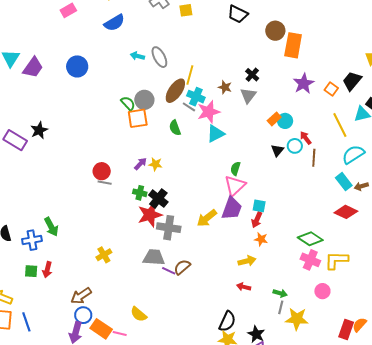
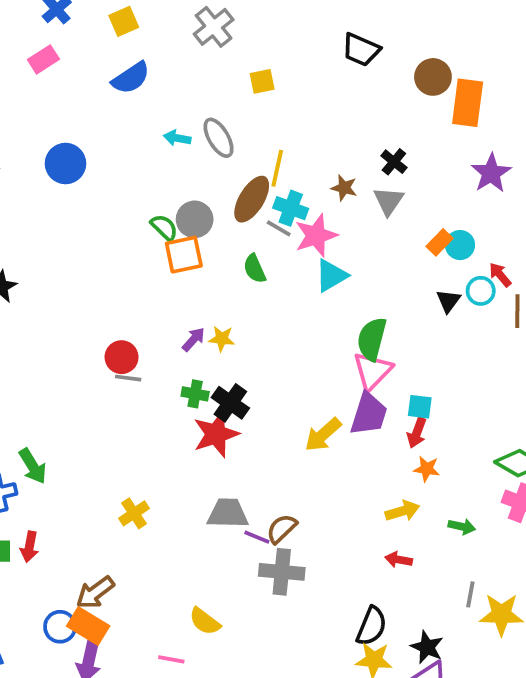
yellow square: (186, 10) -> (262, 81), moved
green semicircle: (235, 169) -> (372, 339), size x1.6
gray cross: (169, 228) -> (282, 572), moved
green arrow: (280, 293) -> (462, 527), moved
blue circle: (83, 315) -> (60, 627), moved
orange rectangle: (101, 329) -> (88, 626), moved

